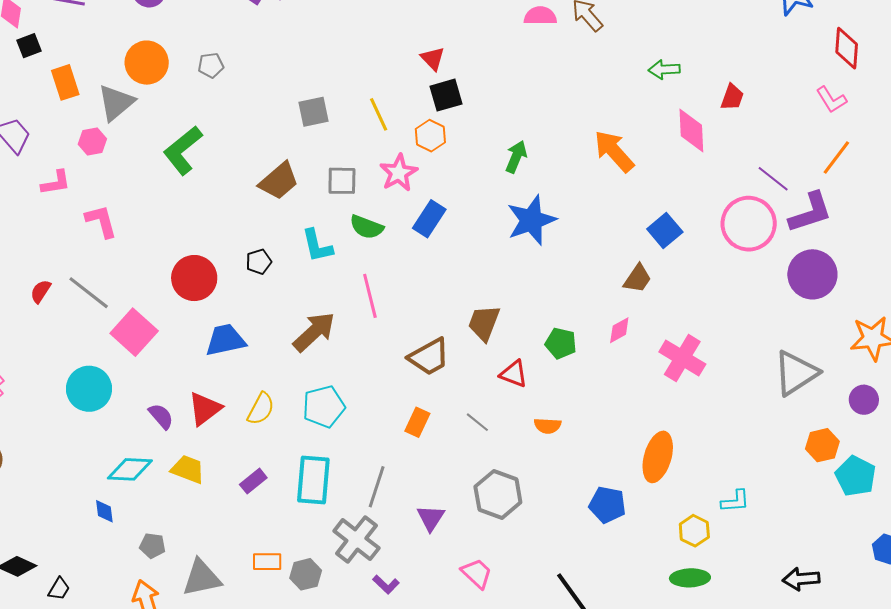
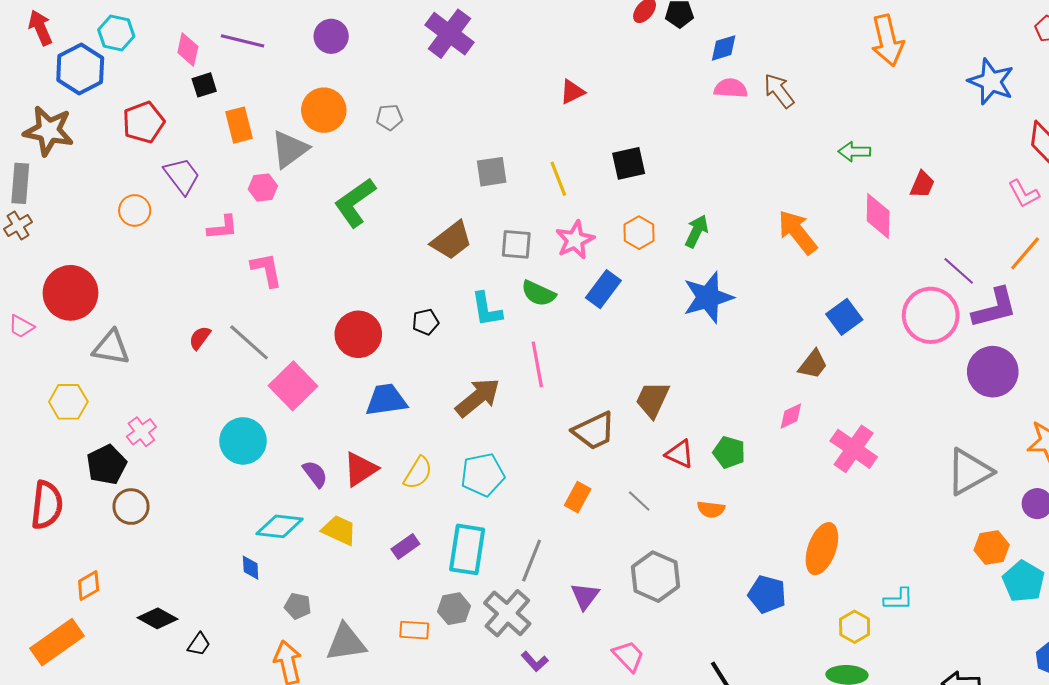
red triangle: (433, 59) -> (572, 92), moved, turned 44
orange hexagon: (430, 136) -> (639, 233), moved
green pentagon: (561, 343) -> (729, 452), moved
gray hexagon: (306, 574) -> (454, 609), moved

